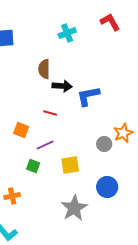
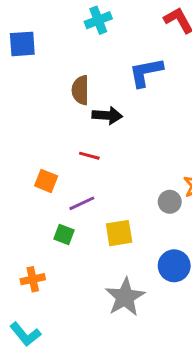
cyan cross: (67, 33) -> (98, 20), moved
blue L-shape: (88, 96) -> (146, 72), moved

